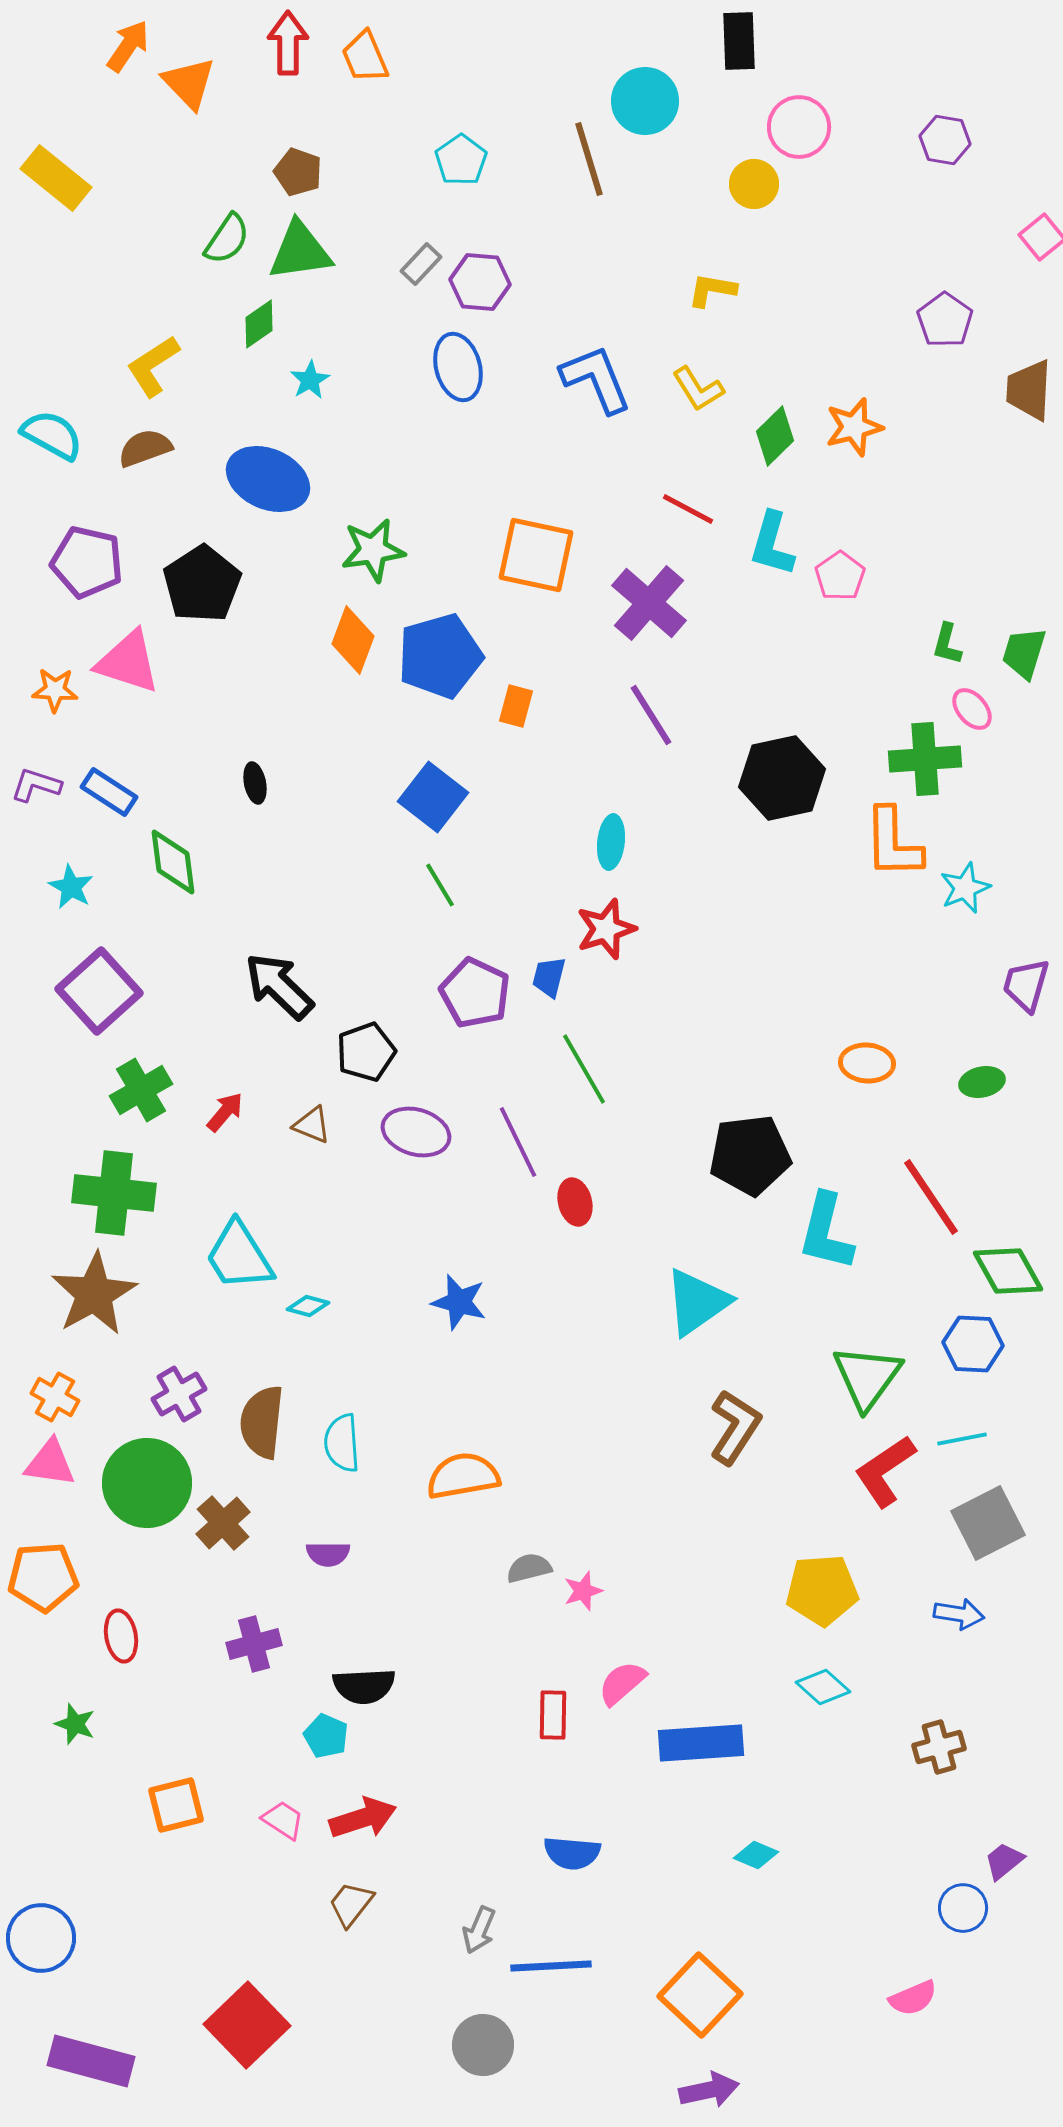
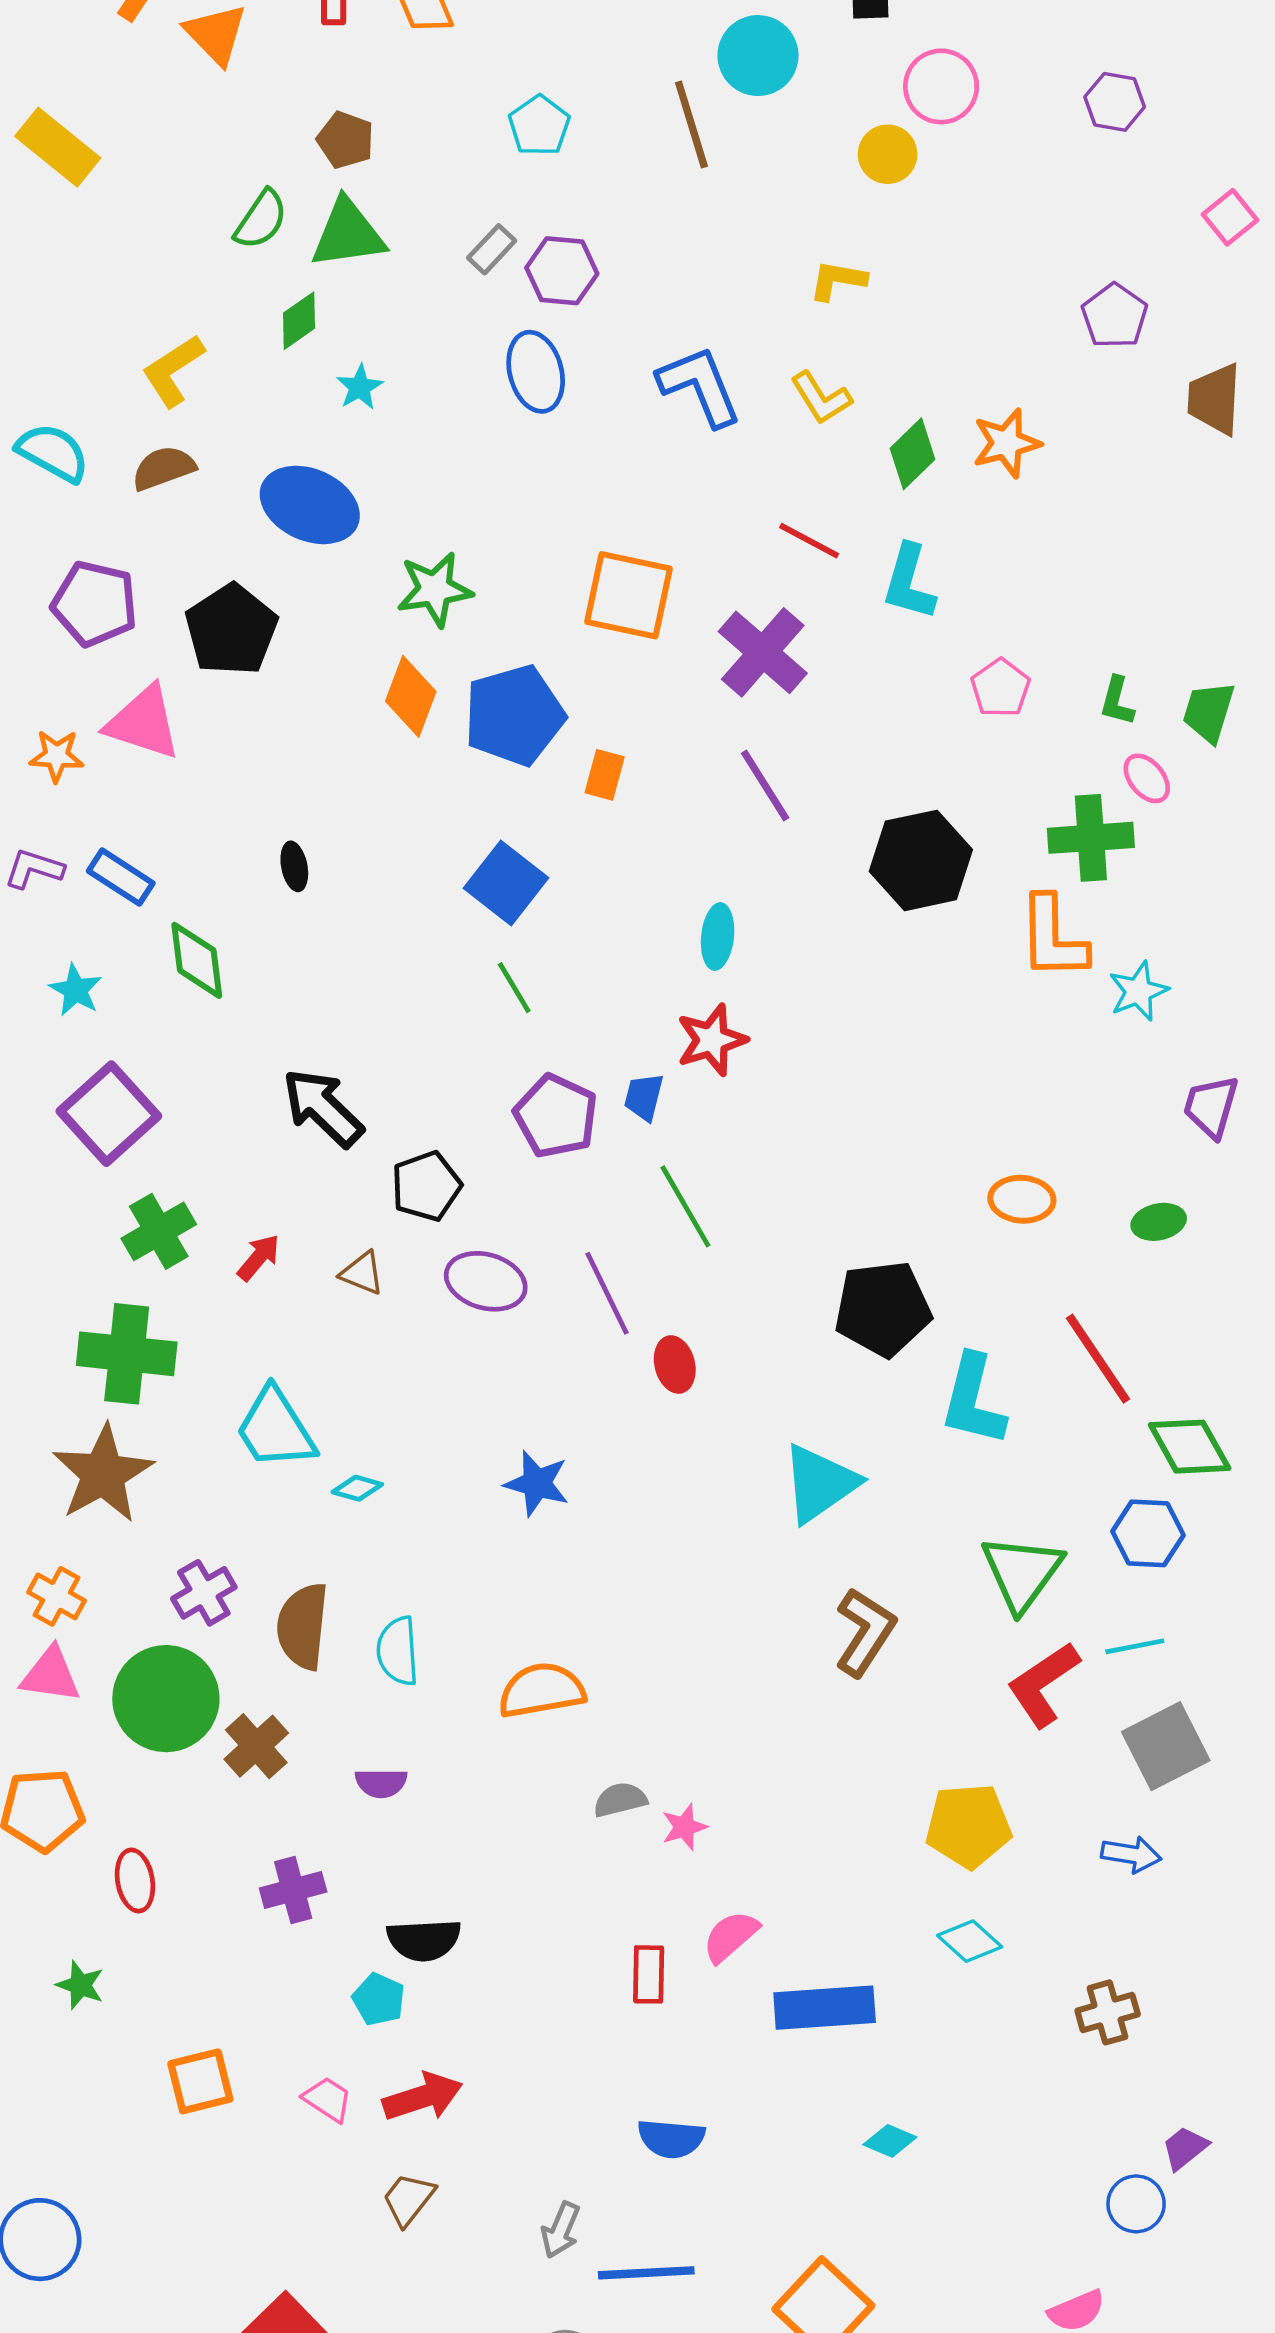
pink pentagon: (840, 576) -> (1001, 688), moved

